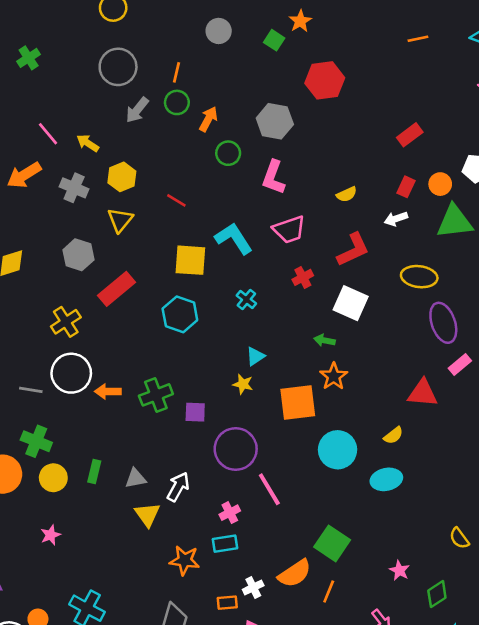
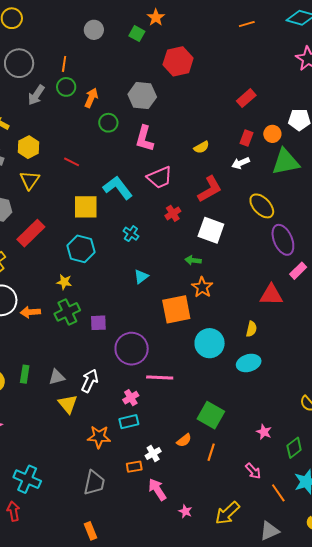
yellow ellipse: (419, 277) -> (262, 206), turned 44
yellow star: (243, 384) -> (64, 282), moved
yellow semicircle: (393, 435) -> (251, 329), turned -35
pink line: (269, 489) -> (160, 377), turned -52
orange semicircle: (295, 573) -> (184, 440), size x0.6

